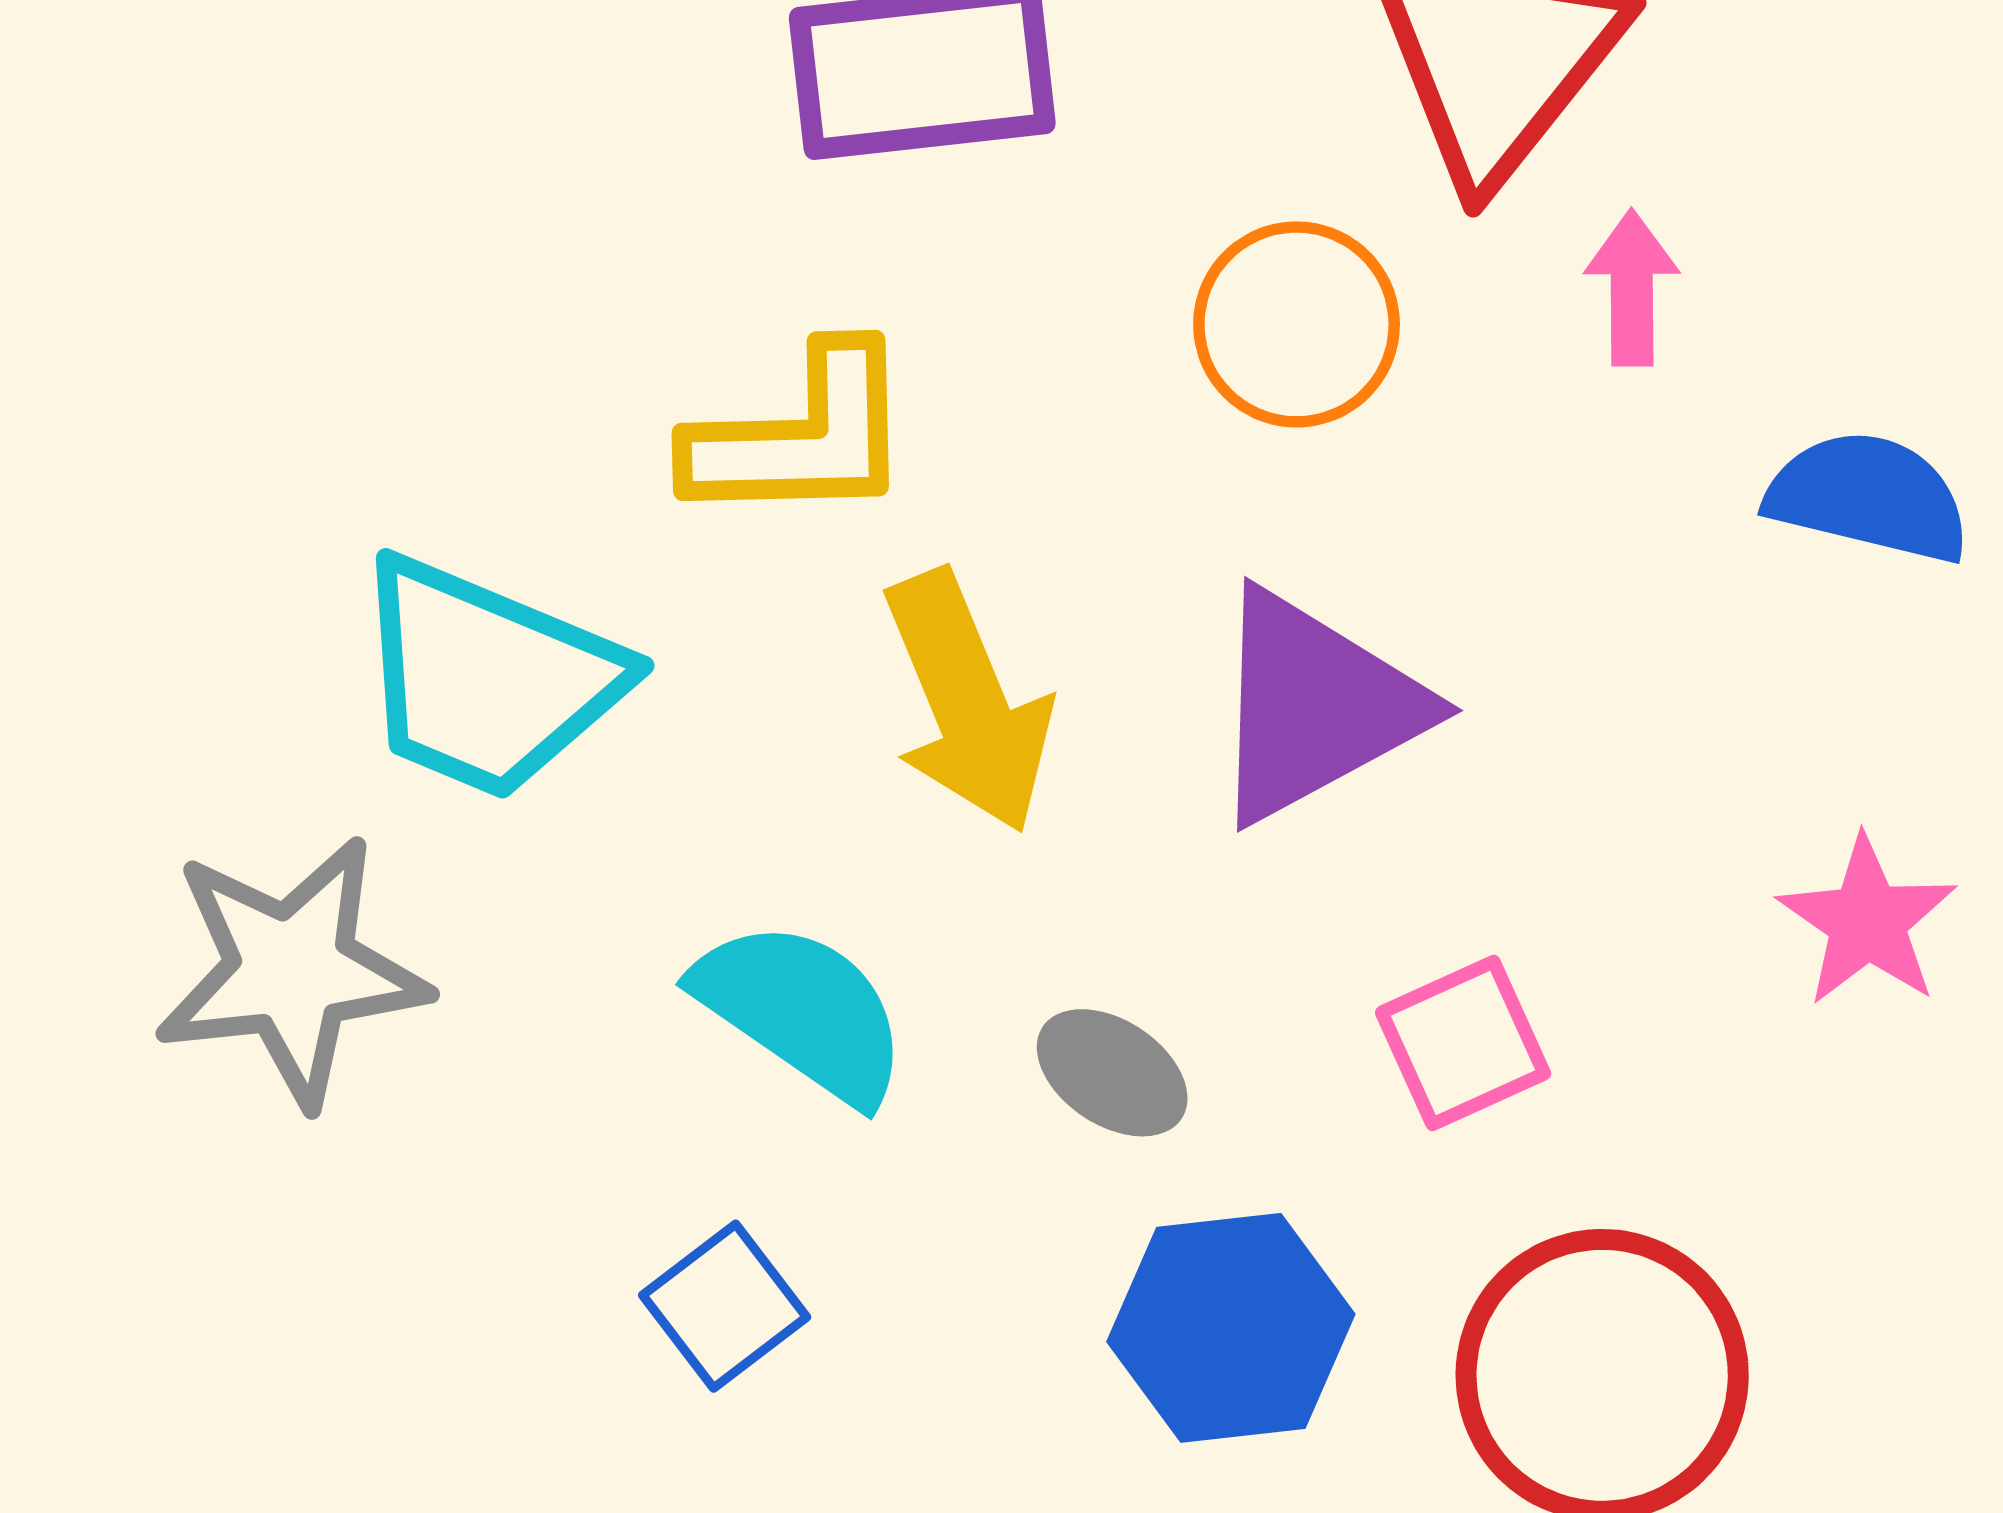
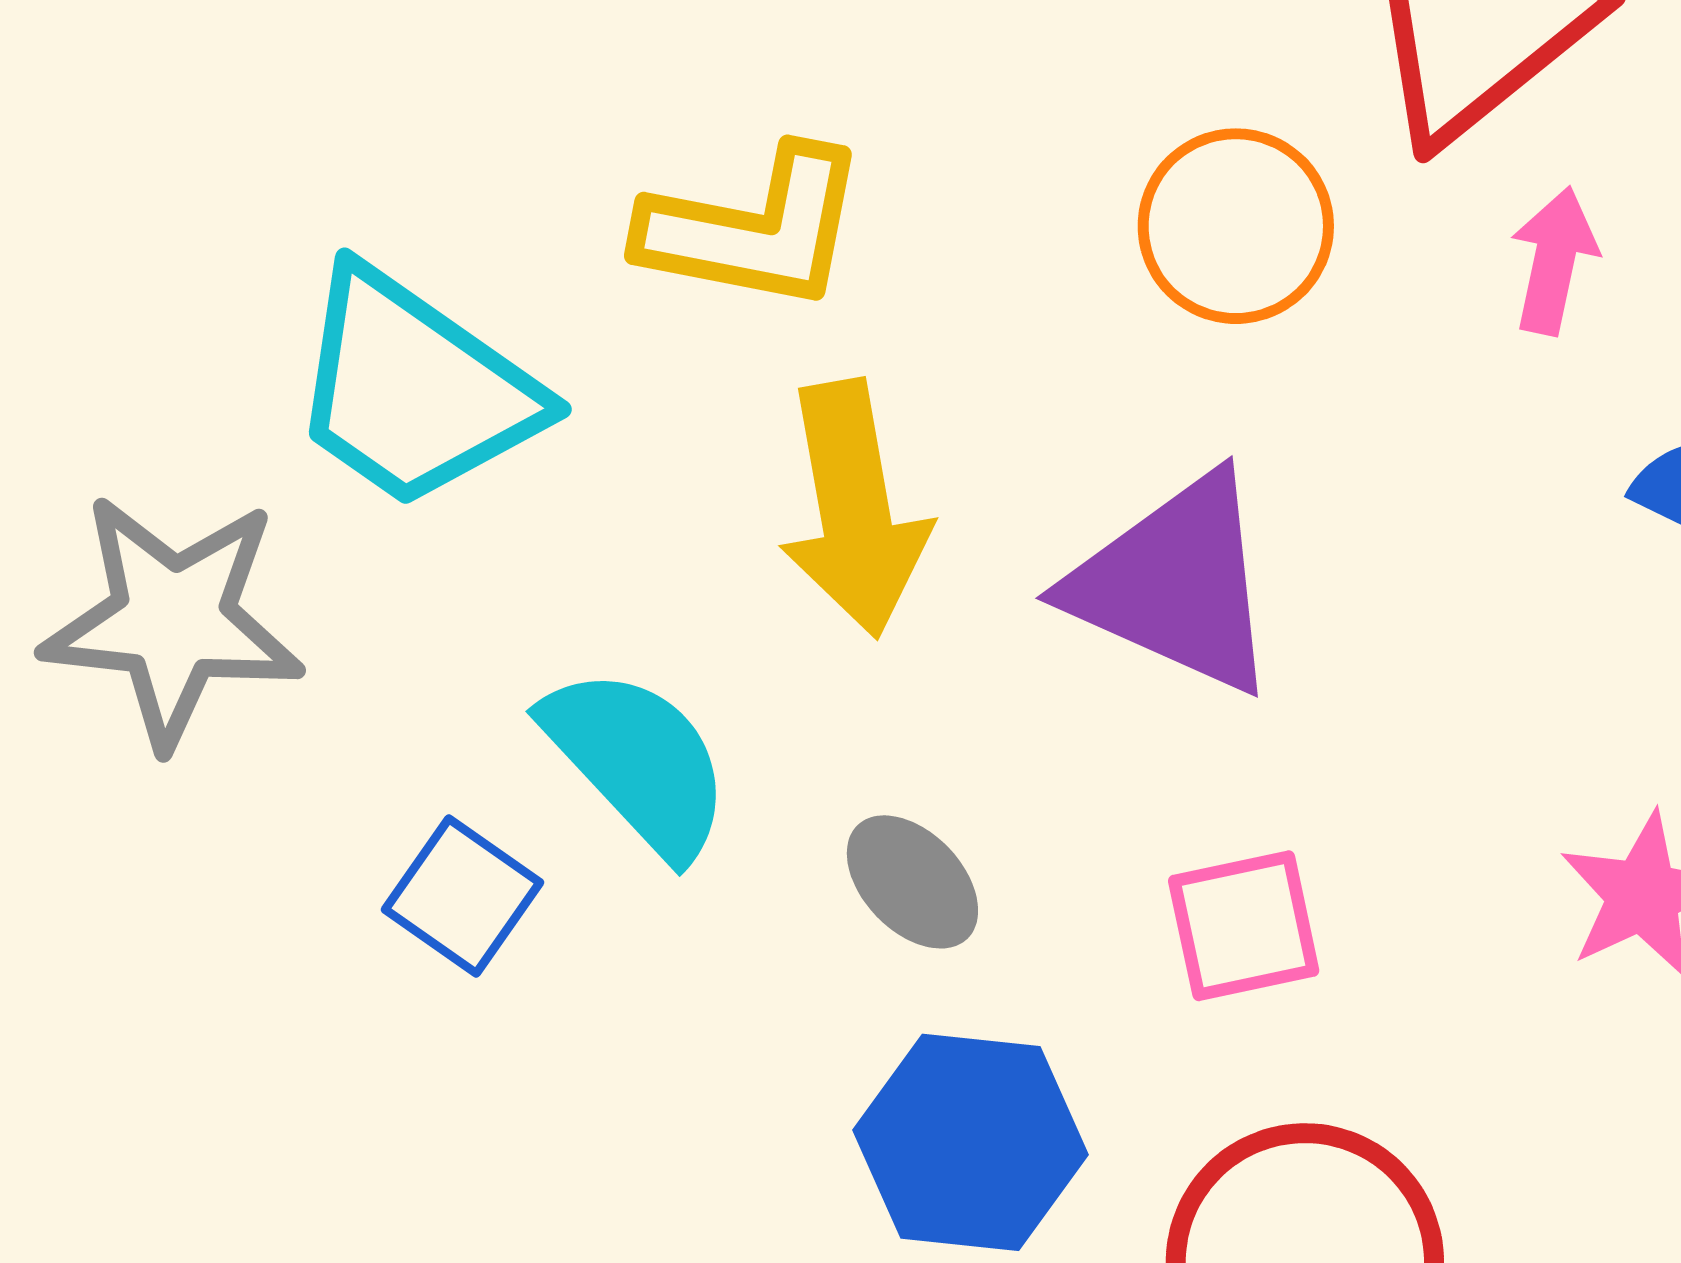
purple triangle: (1315, 706) -> (1175, 584), turned 40
blue square: (725, 1306) -> (463, 896), moved, turned -30

